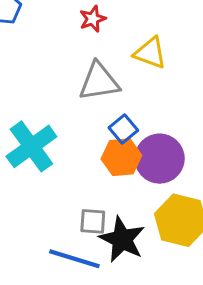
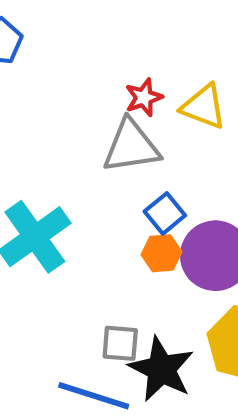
red star: (93, 19) -> (144, 97), moved
orange hexagon: (121, 157) -> (162, 253), size x0.7

